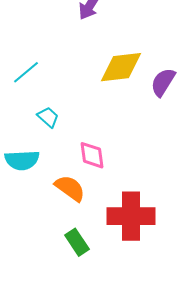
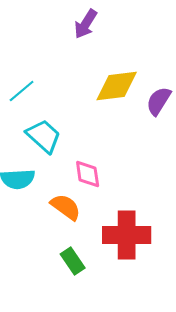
cyan trapezoid: (48, 117) -> (44, 136), size x1.6

